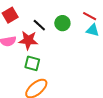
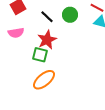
red star: (28, 40) -> (47, 40), moved, turned -30

